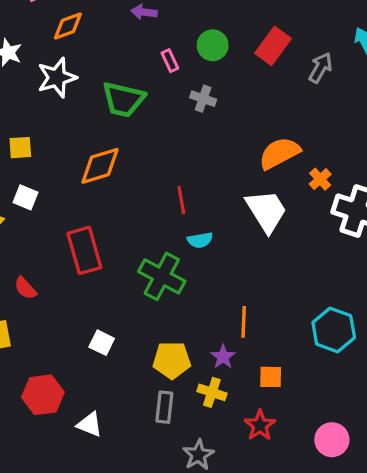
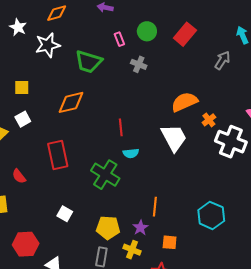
gray arrow: (320, 68) -> (222, 60), moved
white square: (25, 197) -> (23, 119), turned 35

